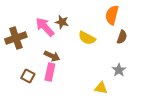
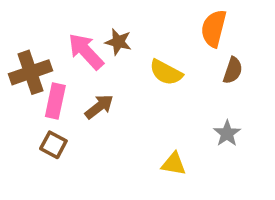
brown arrow: (52, 56) -> (99, 107), turned -63
pink rectangle: (50, 72) -> (55, 101), moved
yellow triangle: (101, 88) -> (174, 164), moved

